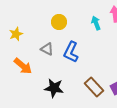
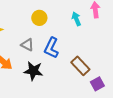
brown rectangle: (94, 87) -> (80, 66), moved
black star: (54, 88) -> (33, 71), moved

